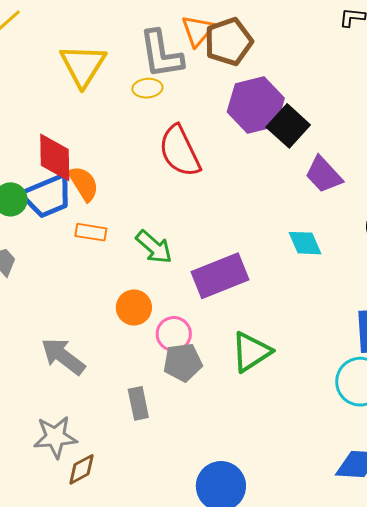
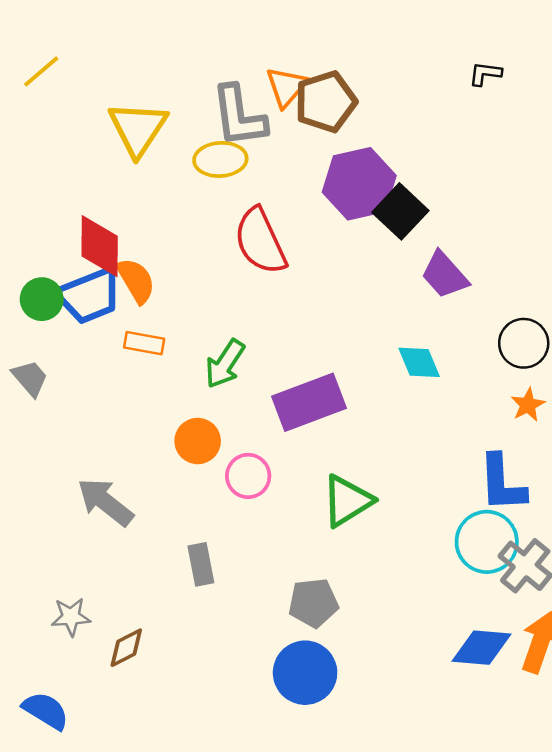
yellow ellipse: (147, 88) -> (220, 159), size x1.4
green arrow: (154, 247) -> (225, 364), turned 81
gray pentagon: (183, 362) -> (313, 603), moved
gray star: (55, 437) -> (71, 617), moved, size x0.7

